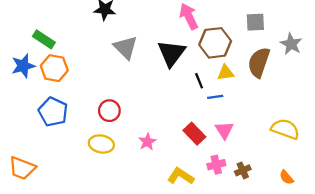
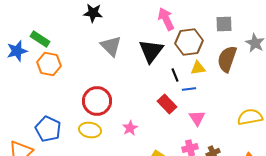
blue star: (23, 66) -> (17, 51), moved
red circle: (109, 111) -> (97, 101), size x1.5
blue pentagon: (53, 112) -> (48, 129), moved
yellow semicircle: (285, 129) -> (250, 117), turned -30
red rectangle: (194, 134) -> (167, 104), moved

